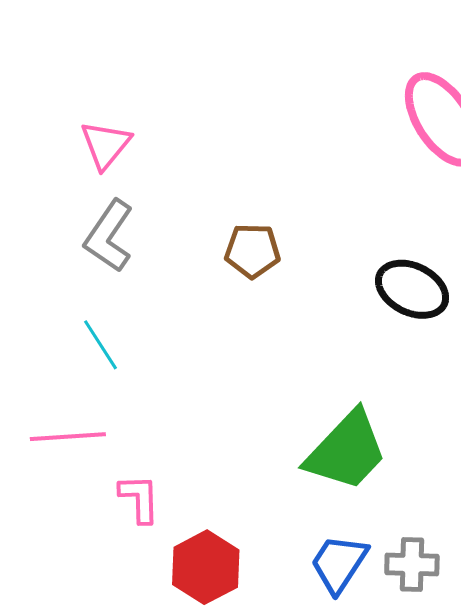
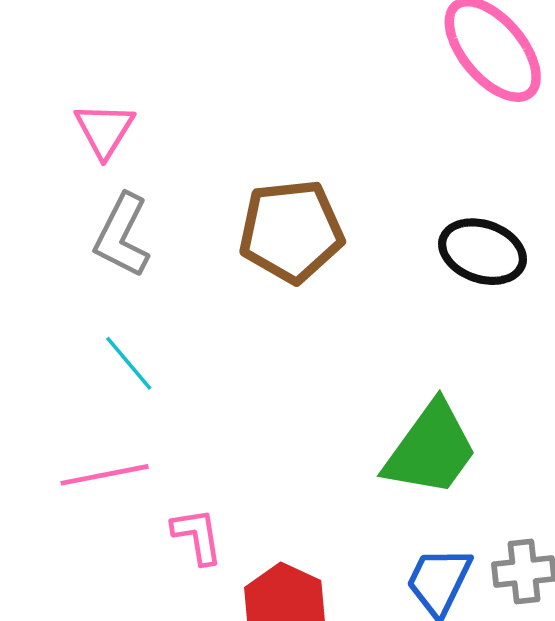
brown pentagon: (252, 251) -> (291, 231), size x1.6

